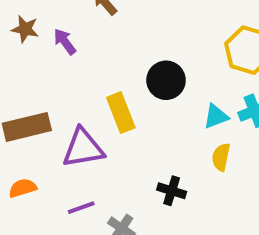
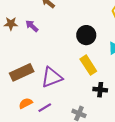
yellow rectangle: (121, 113) -> (88, 65), moved
purple line: (81, 208) -> (45, 108), moved

